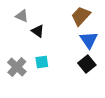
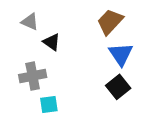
cyan square: (42, 62) -> (49, 105), moved
gray cross: (17, 67) -> (33, 76), moved, turned 36

